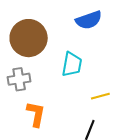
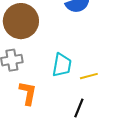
cyan trapezoid: (72, 64) -> (62, 65), moved

